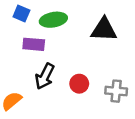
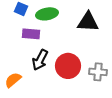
red circle: (79, 84) -> (68, 66), size x1.6

